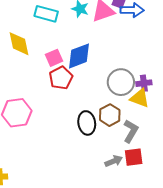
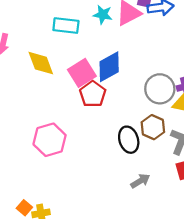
pink square: (54, 58) -> (82, 73), size x1.4
gray arrow: (114, 161) -> (140, 181), moved

